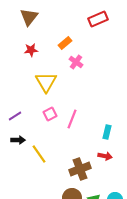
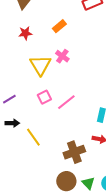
pink cross: (76, 62) -> (62, 56), moved
pink line: (72, 119) -> (66, 102), turned 30

